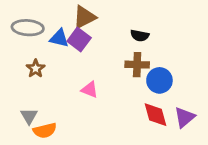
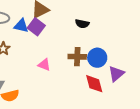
brown cross: (137, 65) -> (77, 57), moved
purple triangle: (185, 117) -> (116, 74), moved

